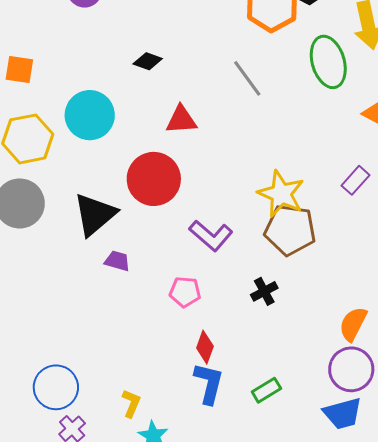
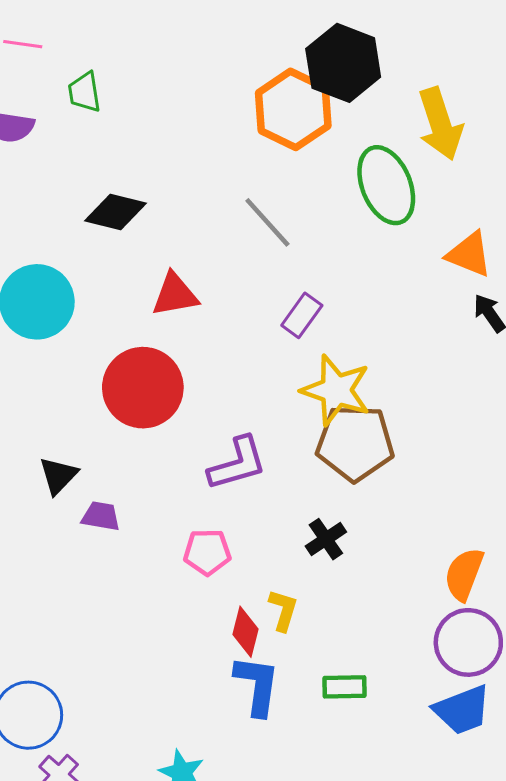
black diamond: (148, 61) -> (116, 212), size x1.4
purple rectangle: (355, 180) -> (302, 315), moved
black triangle: (95, 214) -> (58, 475), moved, size x0.6
purple L-shape: (211, 236) -> (237, 464), turned -51
green rectangle: (266, 390) -> (344, 687), turned 36
yellow L-shape: (131, 403) -> (283, 610), moved

